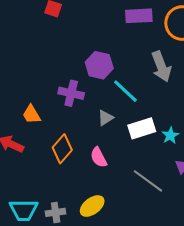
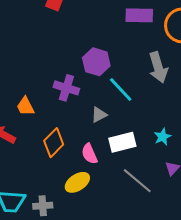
white rectangle: (142, 128) -> (122, 142), moved
yellow ellipse: (92, 206) -> (77, 182), moved

